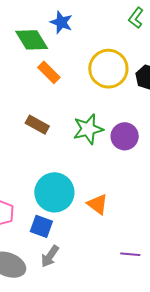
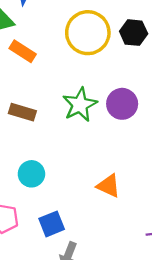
cyan circle: (54, 192) -> (31, 174), moved, size x0.6
blue square: (41, 226) -> (52, 224), turned -30

